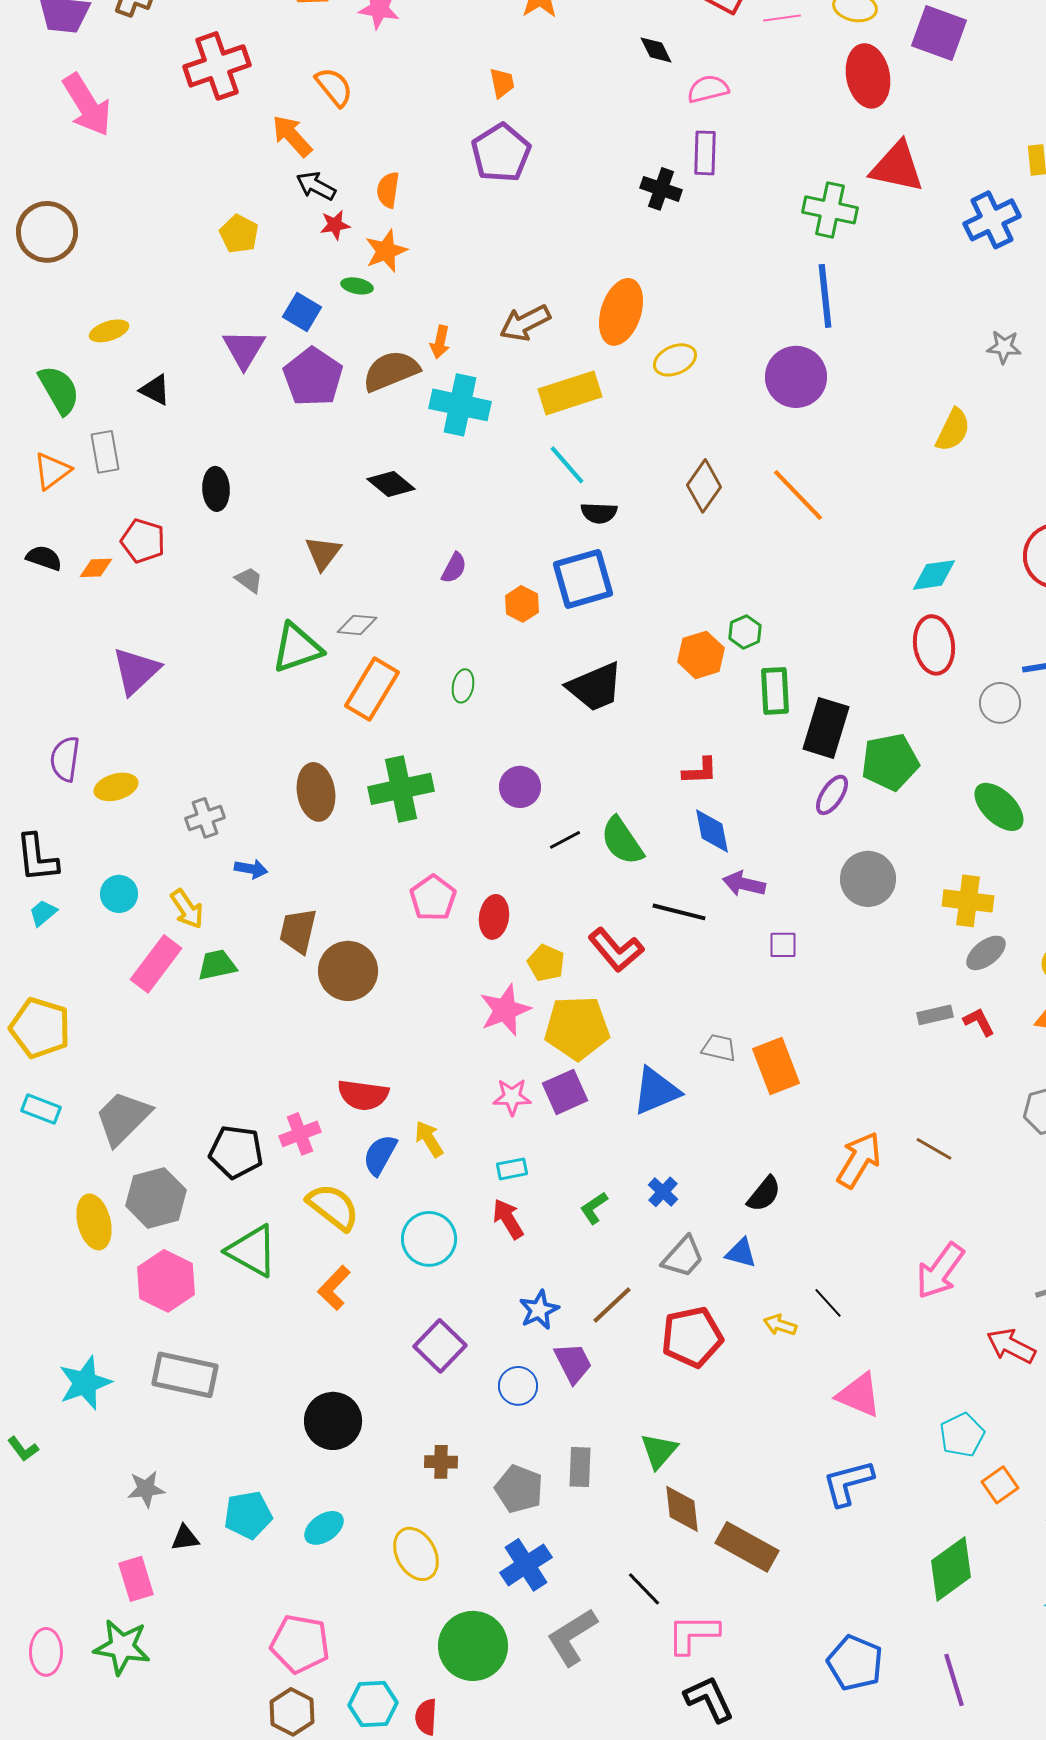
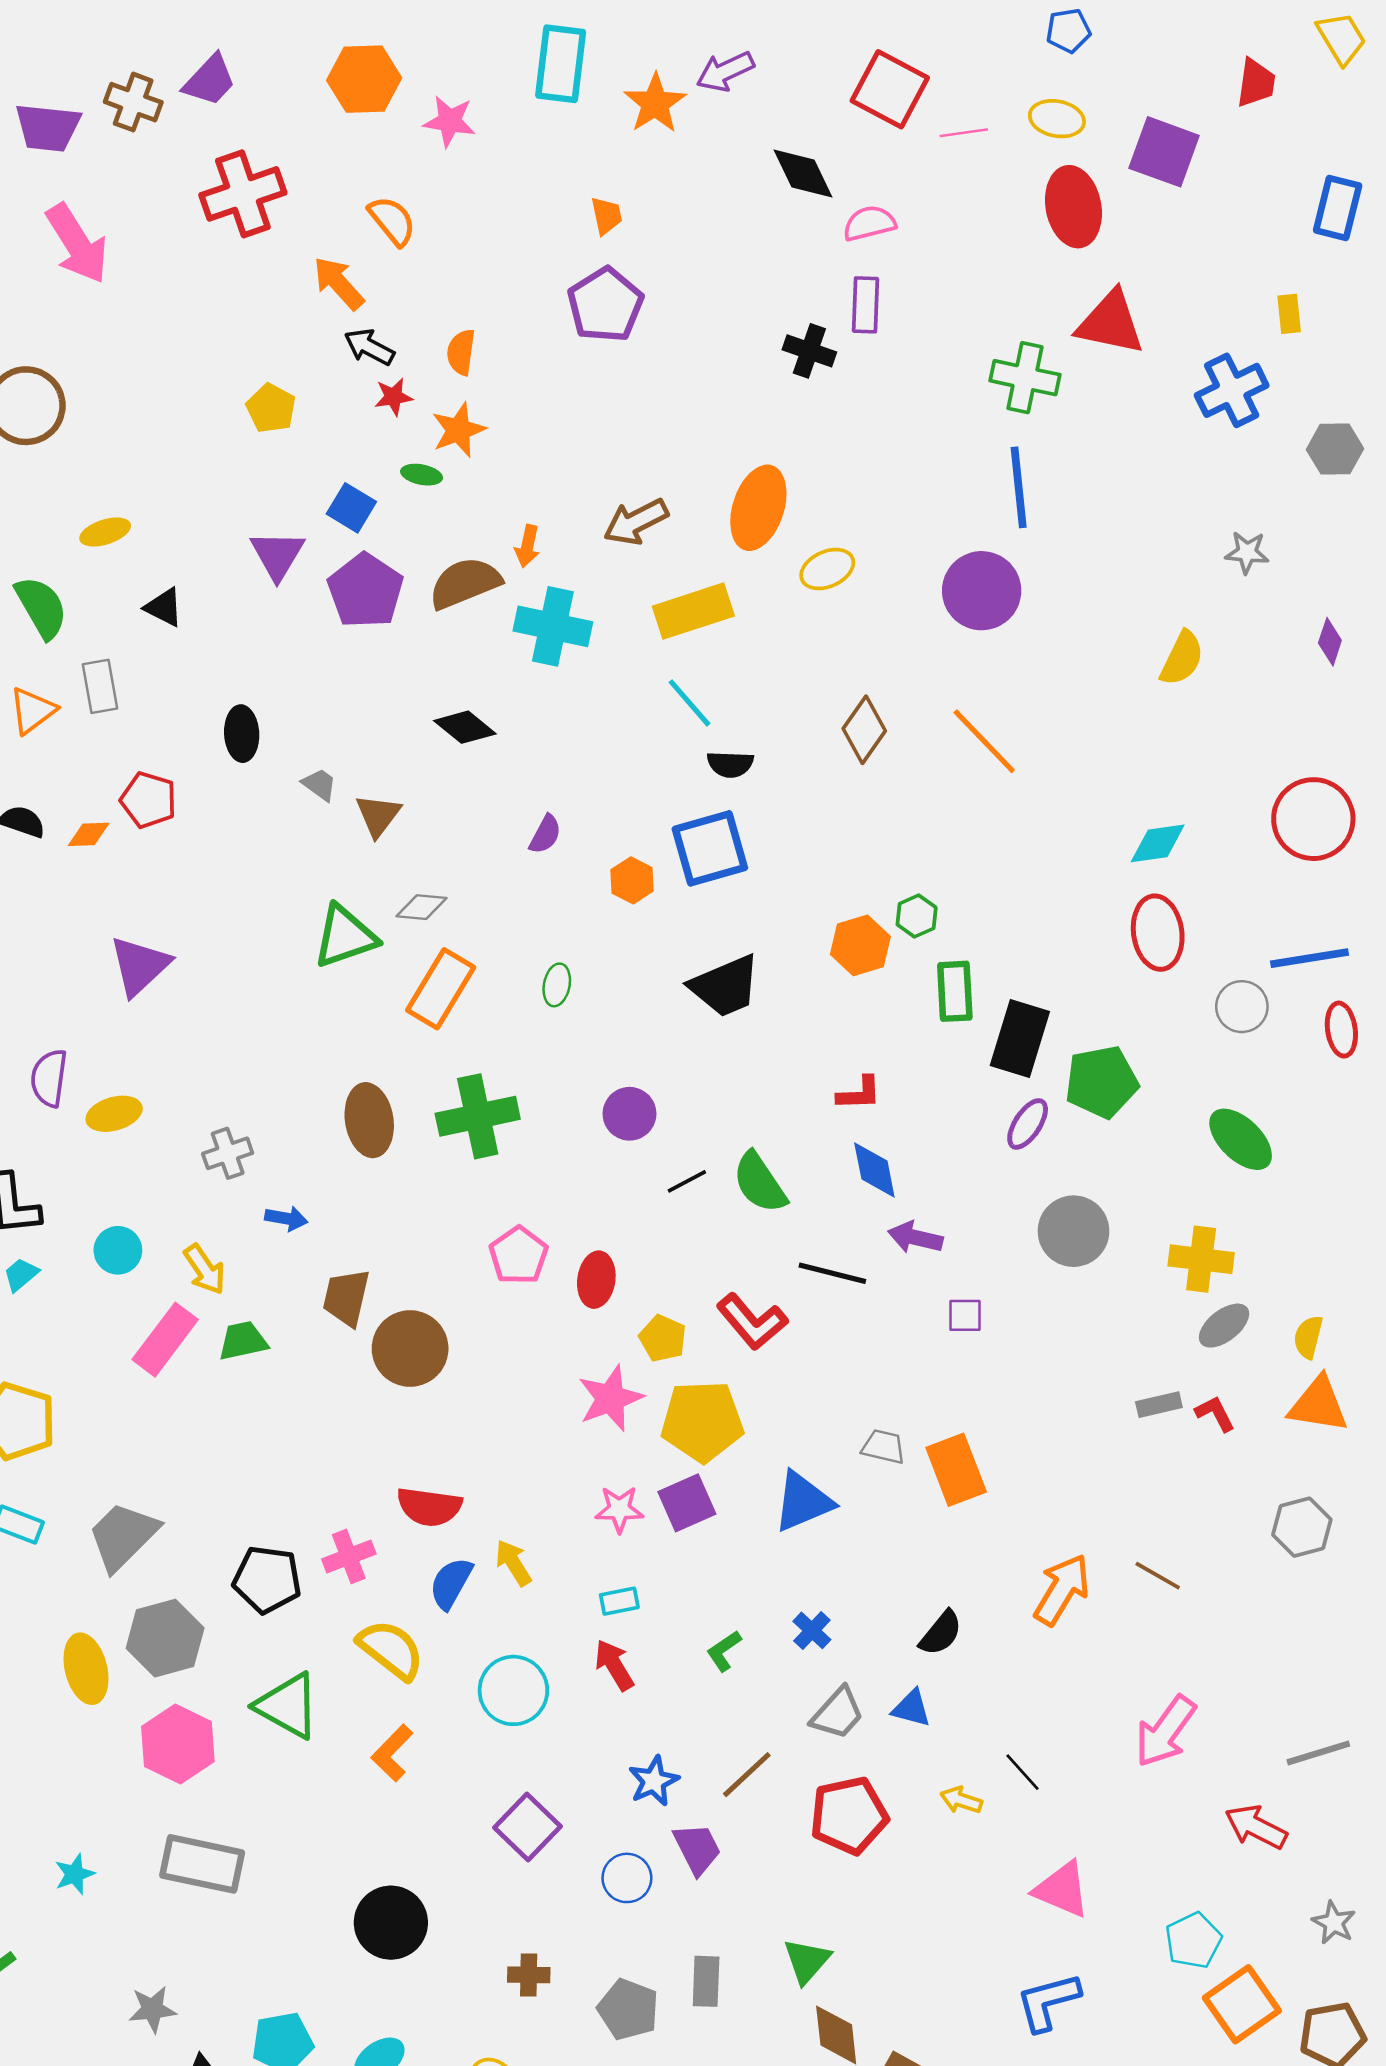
black diamond: (656, 50) -> (803, 174), size x1.5
gray trapezoid: (249, 580) -> (319, 785), moved
cyan star: (85, 1383) -> (75, 1874), size x0.6
orange square: (1000, 1485) -> (1242, 2004), size x1.6

